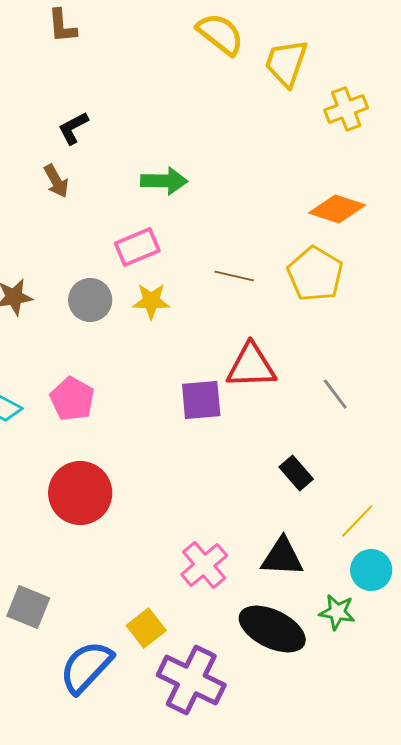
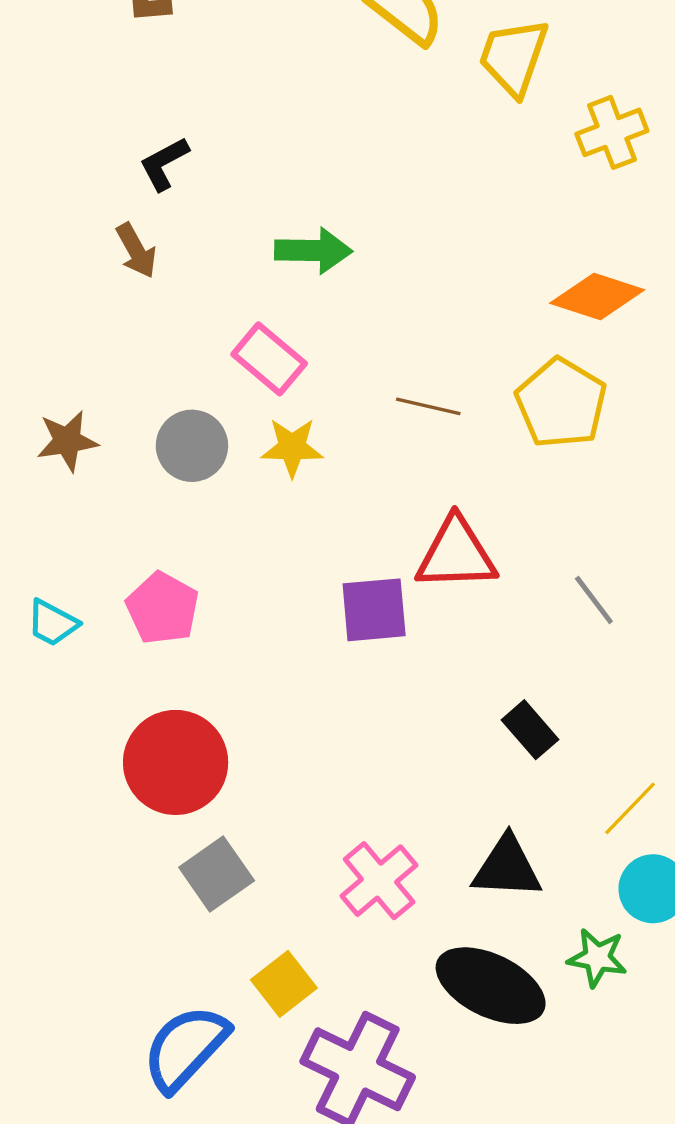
pink rectangle: (137, 247) -> (269, 359), turned 63
gray square: (28, 607) -> (217, 874), moved, turned 33

